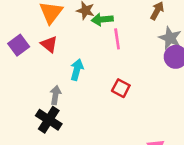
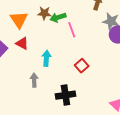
red square: (121, 88) -> (82, 66), turned 32
black cross: (49, 120) -> (65, 95), moved, turned -30

